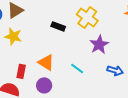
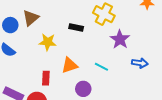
yellow star: (13, 36) -> (48, 42), moved
orange triangle: (46, 62) -> (70, 65), turned -42
purple circle: (44, 85) -> (83, 89), moved

